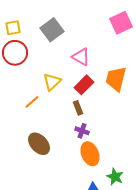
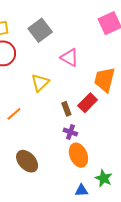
red rectangle: (84, 85) -> (88, 103), moved
orange line: (32, 102) -> (14, 114), moved
brown ellipse: (39, 144) -> (27, 161), moved

